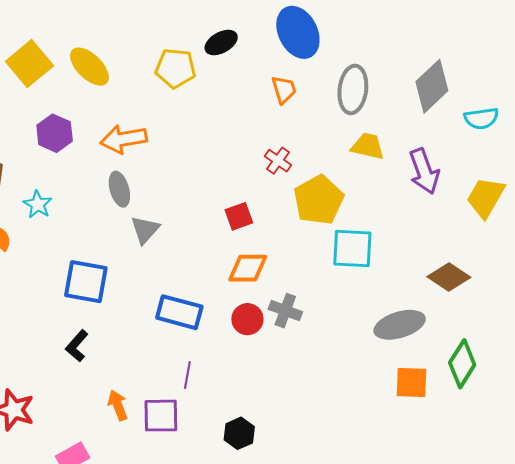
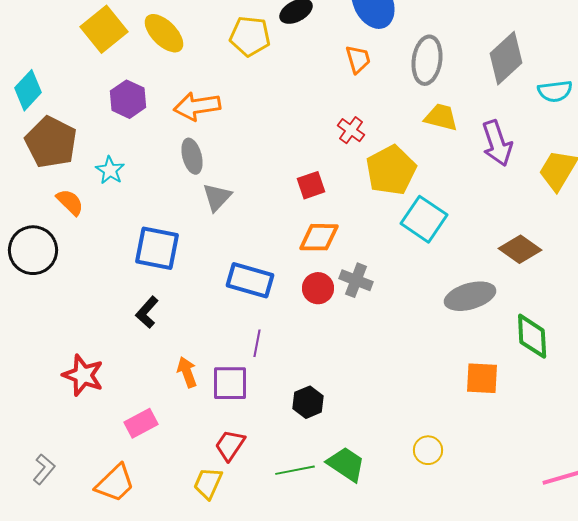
cyan square: (352, 248) -> (424, 219), turned 30
green diamond: (462, 364) -> (532, 336), turned -36
orange square: (411, 383) -> (482, 378), moved

